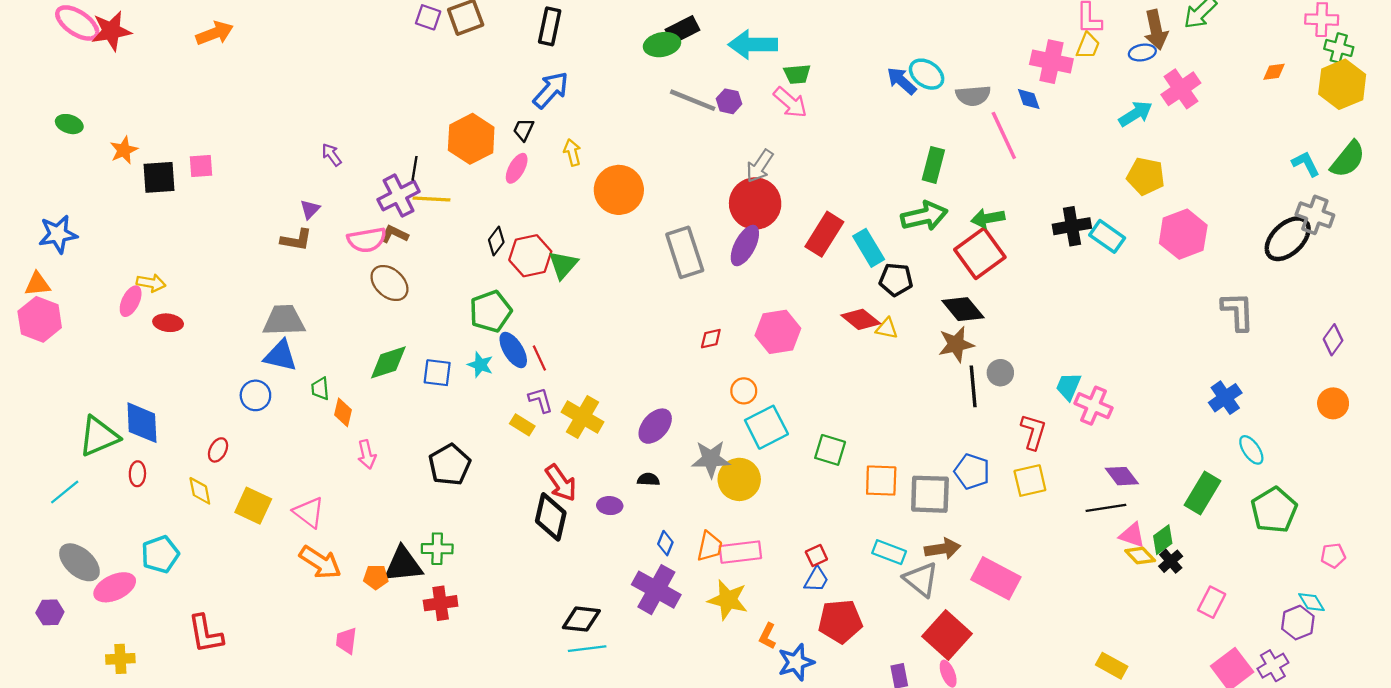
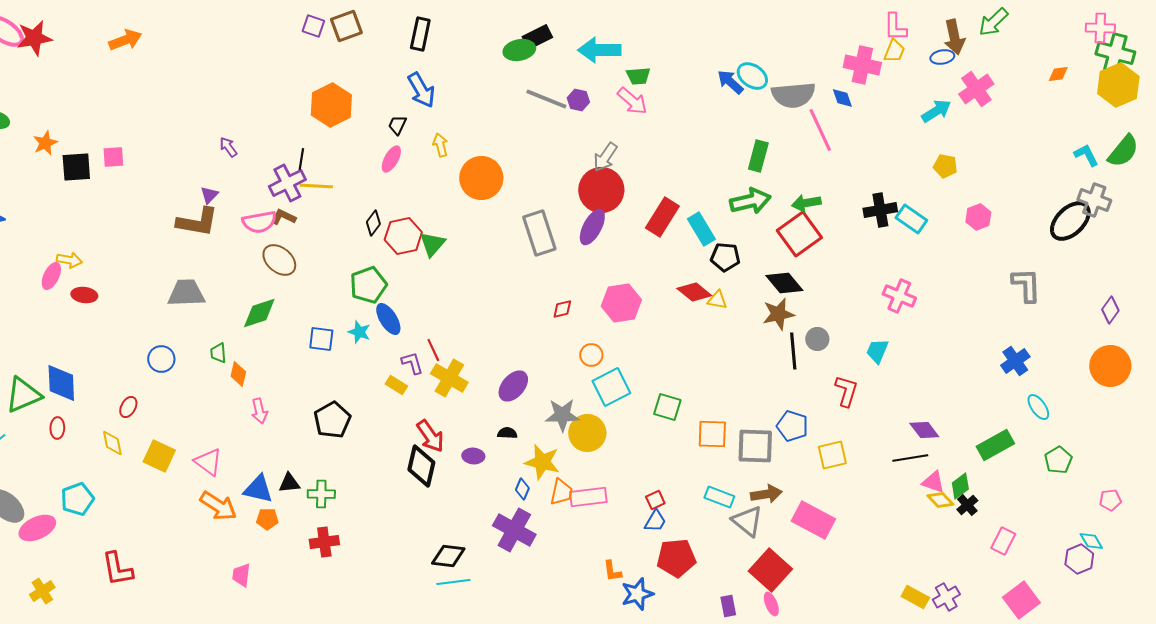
green cross: (1339, 48) -> (1115, 53), size x1.5
blue arrow: (551, 90) -> (421, 90), turned 108
gray semicircle: (973, 96) -> (793, 95), size x1.4
orange hexagon: (471, 139) -> (331, 105), moved
yellow pentagon: (1146, 176) -> (945, 166), size x0.7
pink hexagon: (1183, 234) -> (978, 217), size x0.6
brown L-shape: (296, 240) -> (197, 222), size x1.5
blue triangle: (280, 356) -> (258, 489), moved
red line: (539, 358) -> (433, 350), moved
green diamond: (388, 362) -> (259, 313), moved
orange circle: (1333, 403) -> (1110, 366), size x1.5
pink cross: (1093, 406) -> (899, 296), moved
yellow square: (1030, 481) -> (832, 455), moved
green rectangle: (1202, 493) -> (995, 445), turned 30
green pentagon: (1274, 510) -> (1058, 460), size x0.7
black triangle: (403, 565) -> (289, 483), moved, size x0.6
yellow star: (728, 600) -> (542, 462), moved
orange L-shape: (768, 636) -> (612, 571), turned -35
yellow cross: (120, 659) -> (42, 591), turned -30
purple cross: (1273, 666) -> (946, 597), moved

